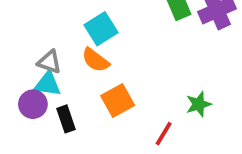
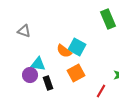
cyan square: (101, 29) -> (77, 47), moved, turned -30
gray triangle: (50, 62) -> (24, 31), moved

